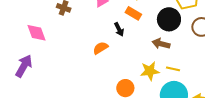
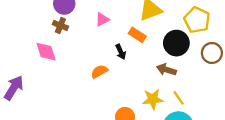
pink diamond: (36, 33) -> (46, 52), moved
yellow line: (173, 69) -> (179, 98), turned 40

